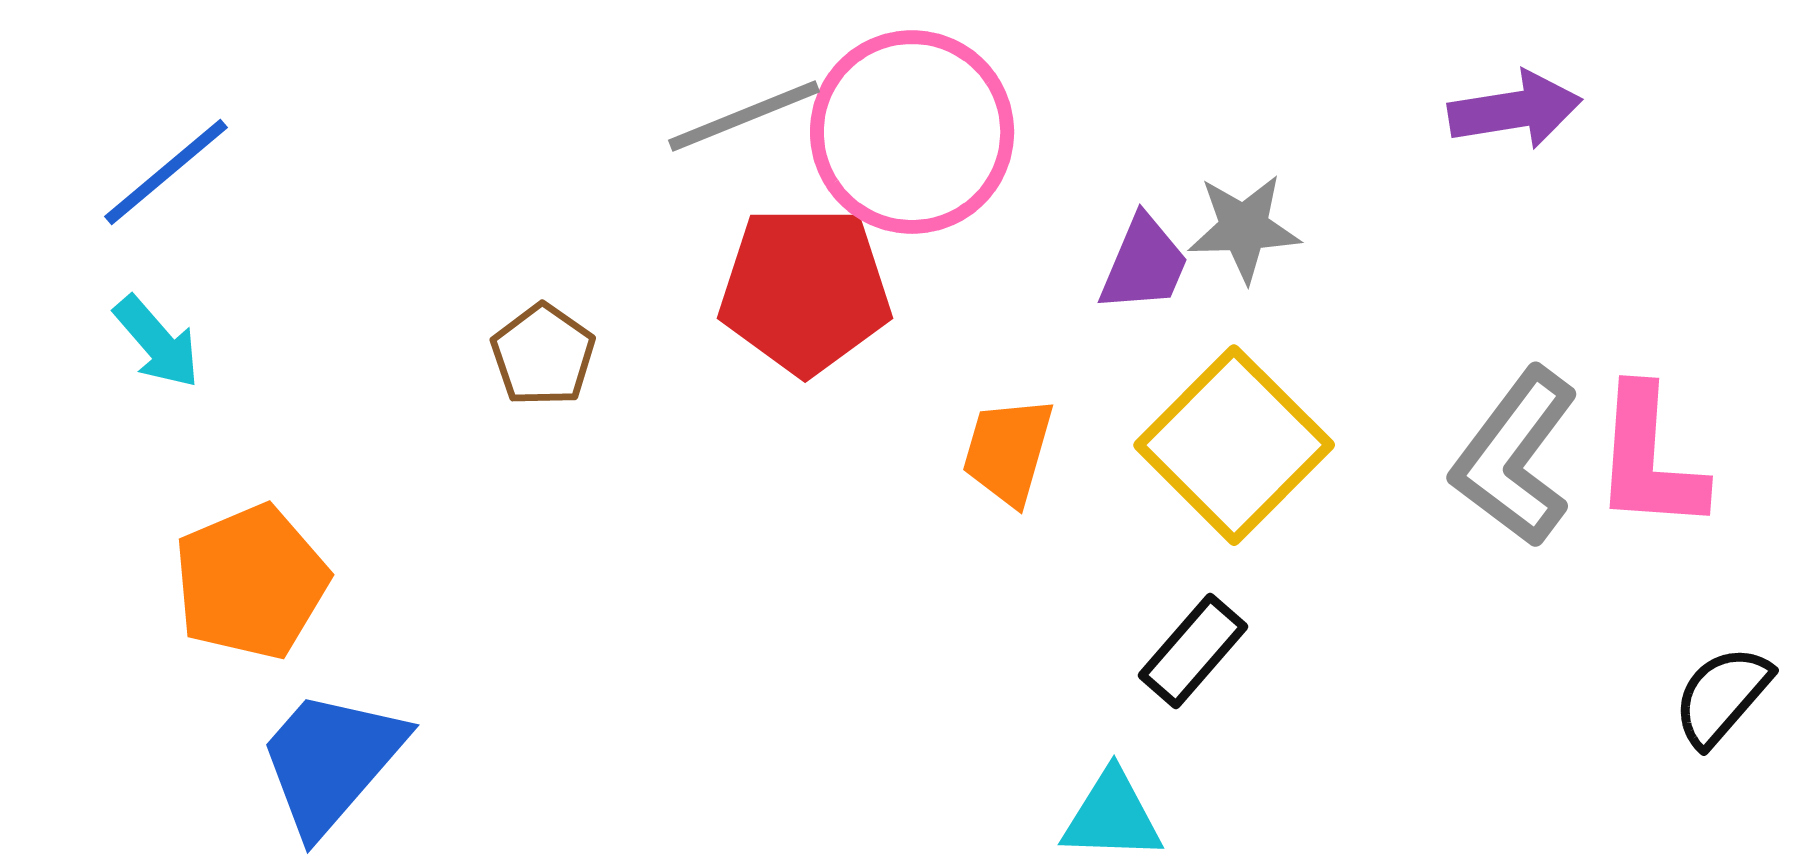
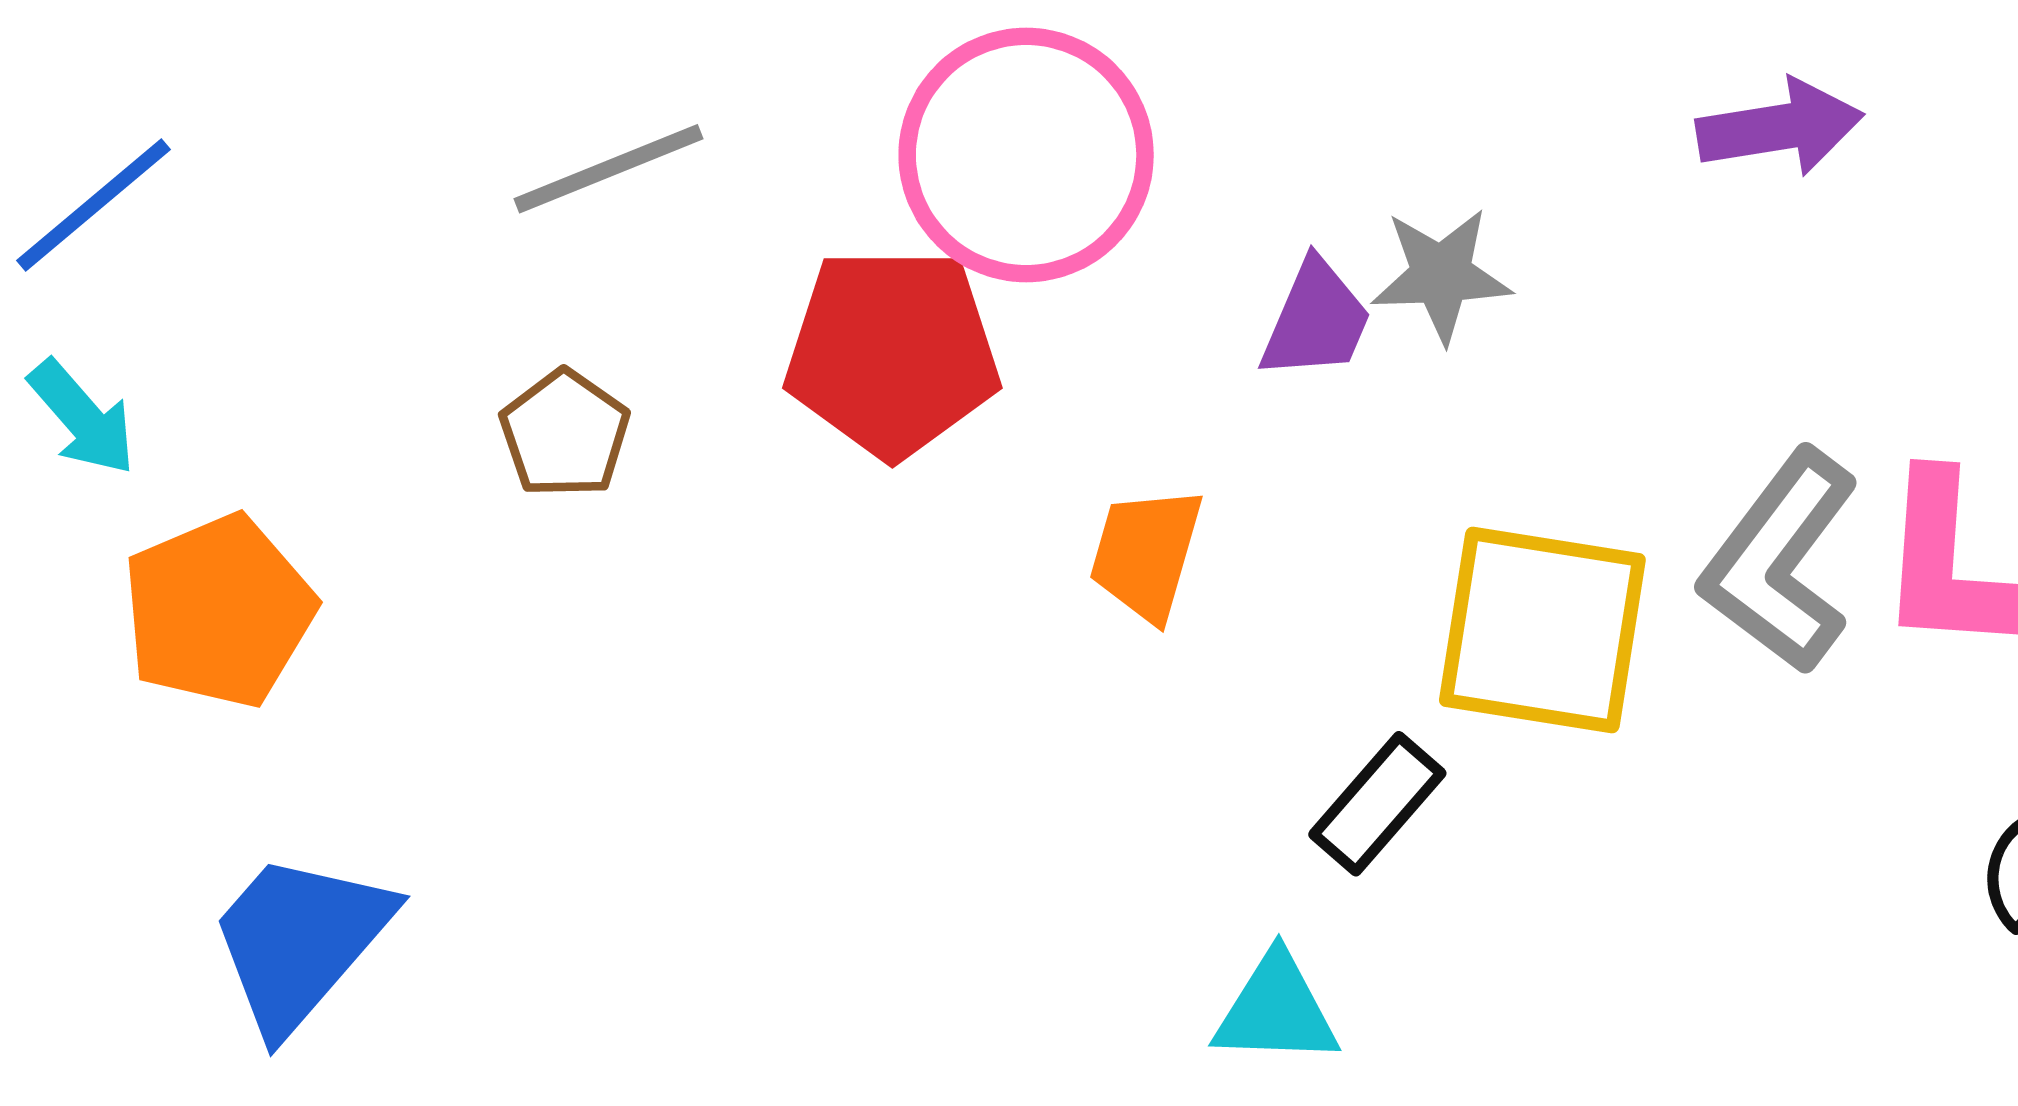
gray line: (744, 116) -> (609, 169), moved
yellow square: (1234, 445) -> (1542, 630), moved, turned -36
orange pentagon: (251, 582) -> (219, 611), moved

